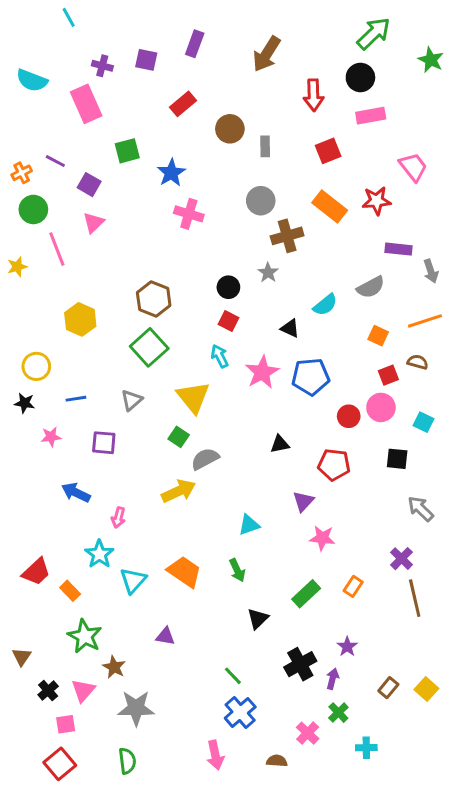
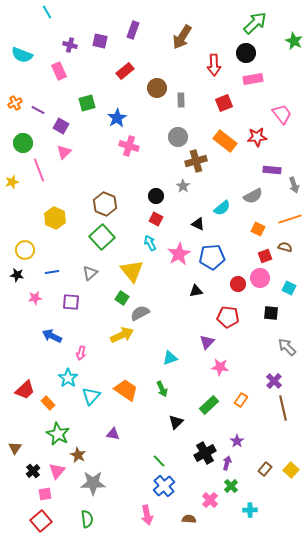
pink rectangle: (86, 104) -> (59, 71), size x0.7
orange cross: (22, 173) -> (15, 103), moved
black triangle: (280, 444) -> (196, 291), moved

